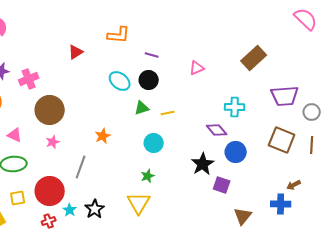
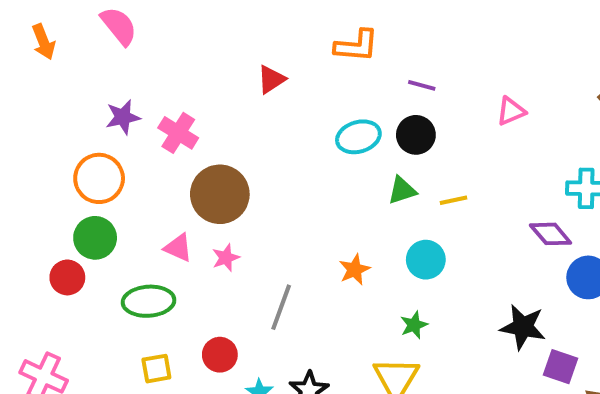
pink cross: (29, 79) -> (178, 133), turned -36
cyan ellipse: (120, 81) -> (358, 137), turned -55
pink triangle: (15, 135) -> (178, 248), moved
orange star: (103, 136) -> (355, 270), moved
black star: (203, 164) -> (523, 327), moved, turned -30
purple square: (222, 185) -> (560, 367), moved
red circle: (50, 191) -> (220, 355), size x0.6

